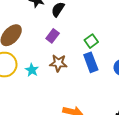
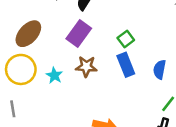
purple rectangle: (53, 36) -> (79, 33), size x1.5

